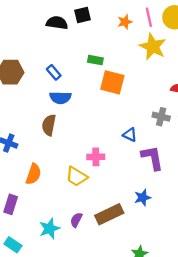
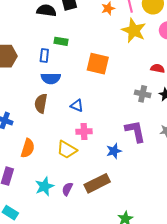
green rectangle: (95, 60) -> (61, 41), moved
blue rectangle: (54, 72) -> (44, 55), turned 48
blue triangle: (130, 135) -> (77, 106), moved
blue star: (143, 198) -> (114, 151), moved
cyan star: (50, 228) -> (44, 186), moved

